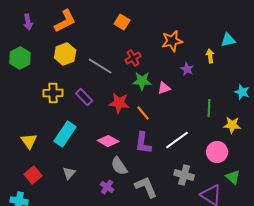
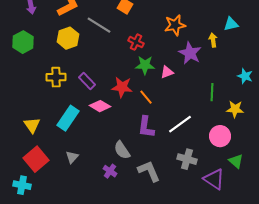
red cross: (133, 58) -> (136, 42), turned -35
gray line: (100, 66) -> (99, 25), moved
purple star: (187, 69) -> (190, 53), size x1.6
pink diamond: (108, 141) -> (100, 106), moved
red square: (33, 175) -> (36, 159), size x1.4

